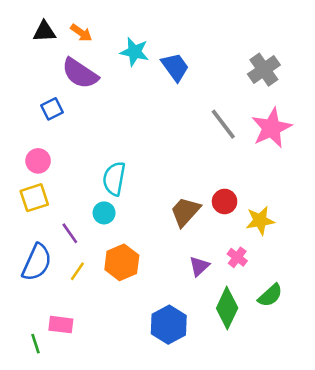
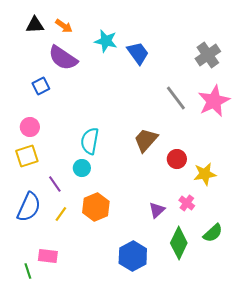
brown trapezoid: (185, 212) -> (146, 140), moved

